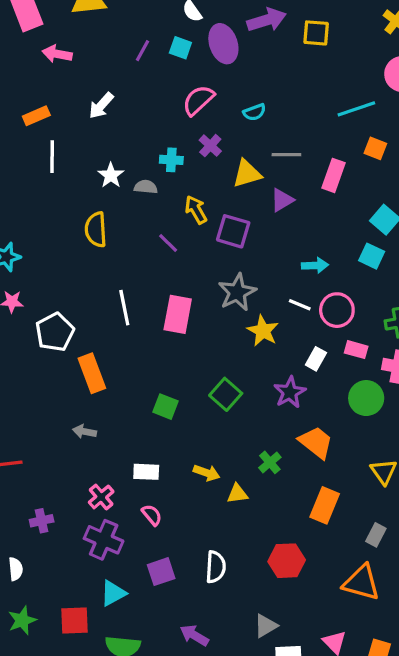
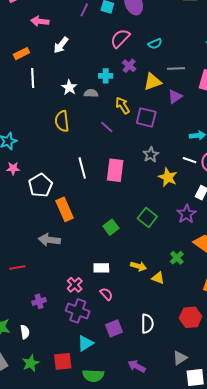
pink arrow: (57, 54) -> (40, 21), moved
gray star: (237, 292) -> (151, 155), size x0.7
green square: (166, 407) -> (111, 227), turned 35
gray arrow: (85, 432) -> (49, 240), moved, size x1.5
yellow triangle: (237, 494) -> (158, 278), turned 32

